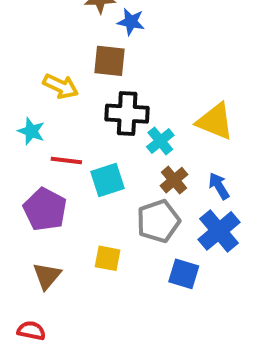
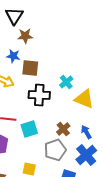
blue star: (131, 22) -> (13, 56), moved
cyan cross: (160, 141) -> (66, 82), moved

